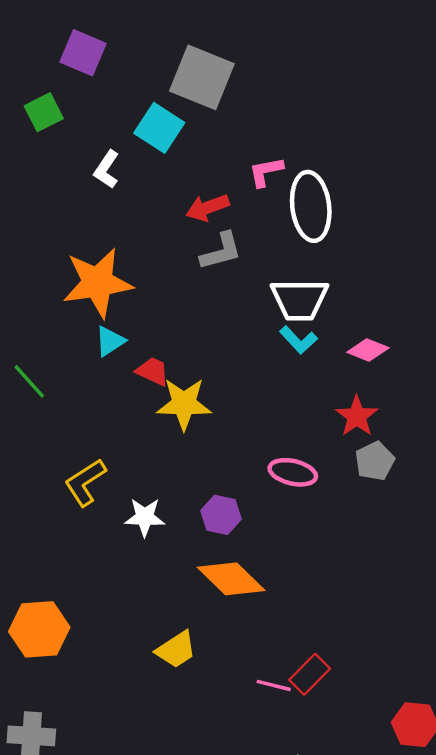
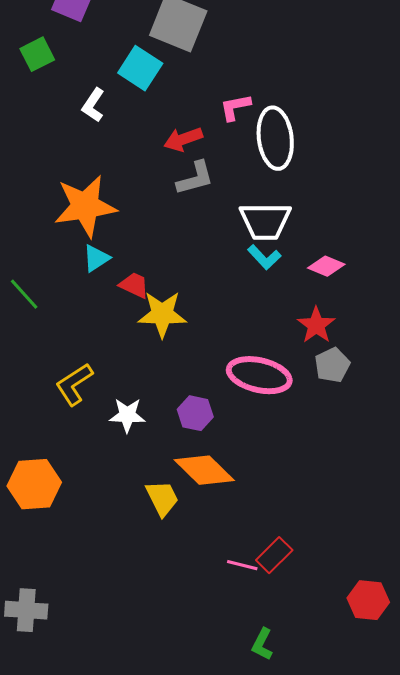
pink ellipse: (293, 472) -> (259, 375), size x1.5
orange hexagon: (39, 629) -> (34, 484), moved
yellow trapezoid: (176, 650) -> (162, 498), moved, turned -84

